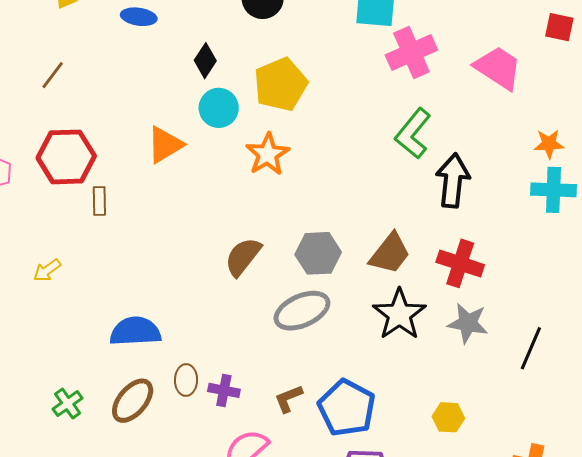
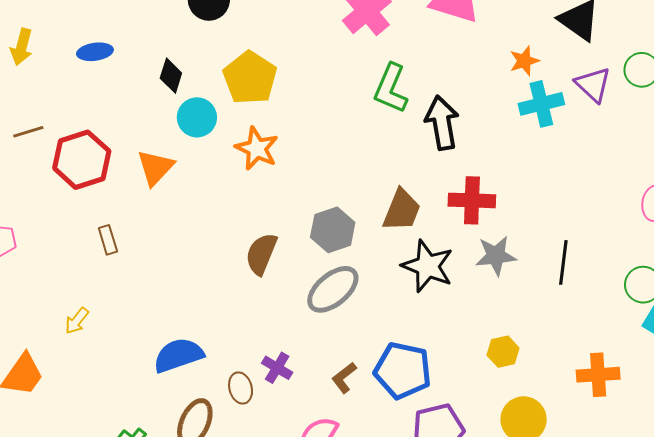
brown line: (53, 75) -> (28, 132), turned 52
red hexagon: (66, 157) -> (82, 160), moved
purple cross: (224, 390) -> (277, 368), moved, turned 36

